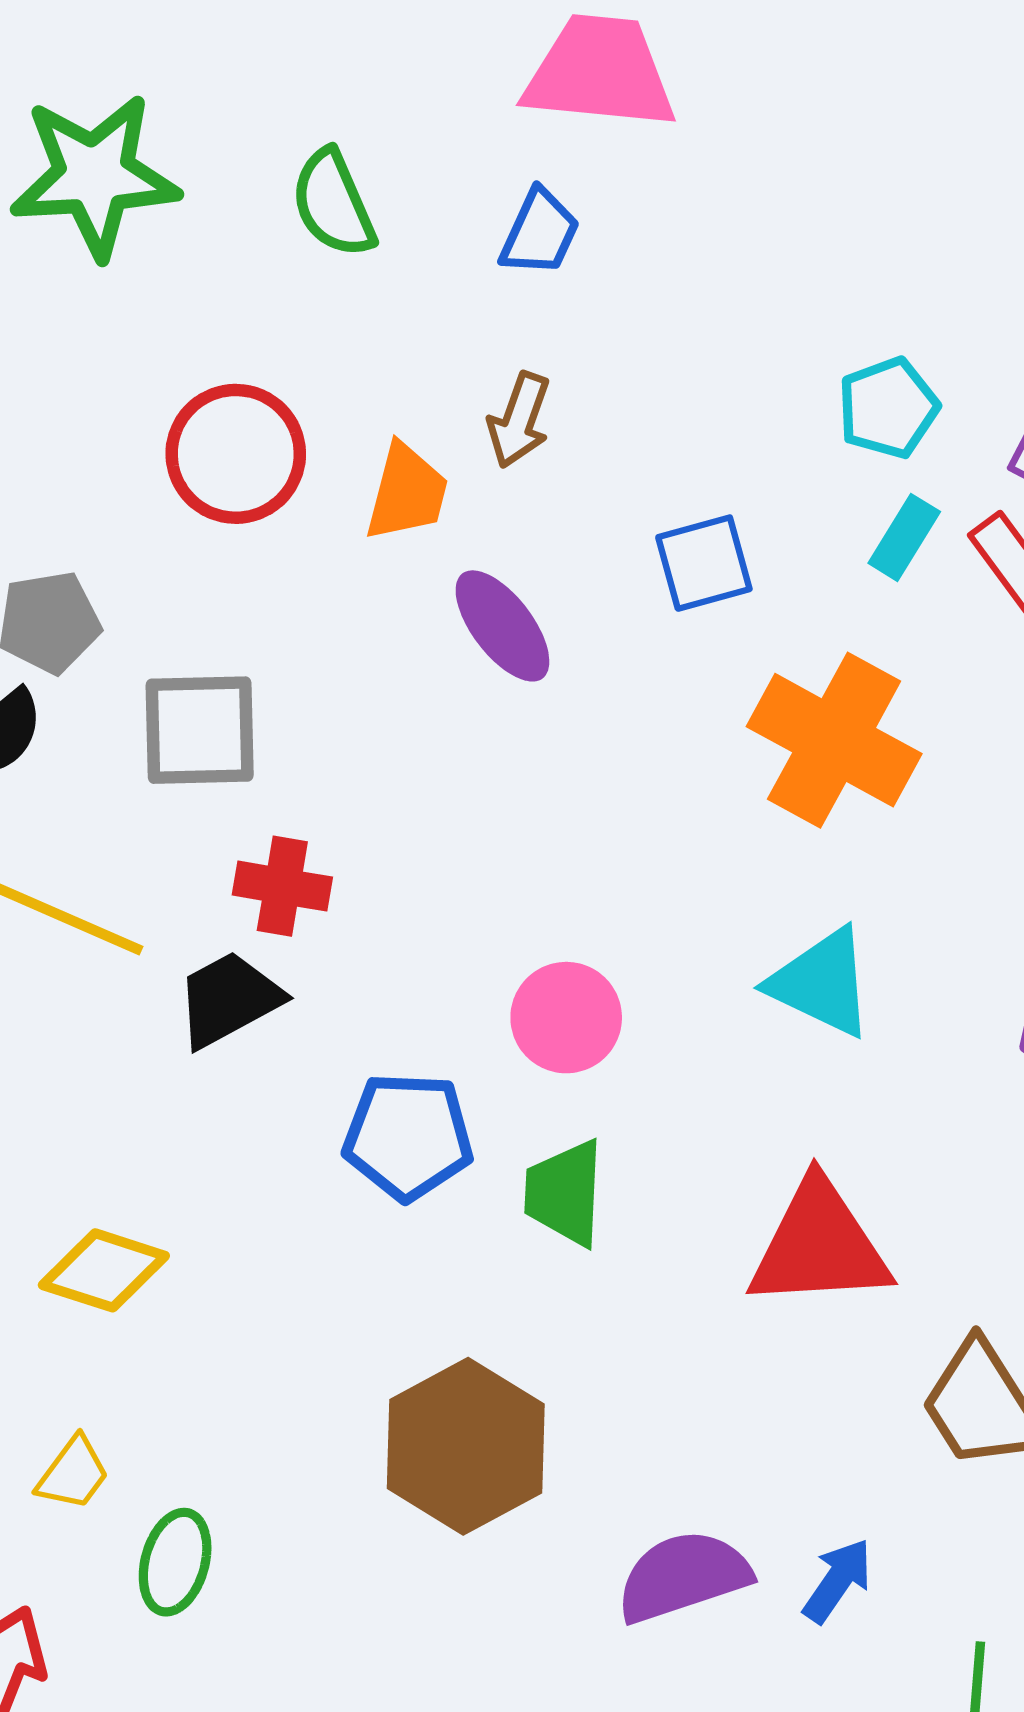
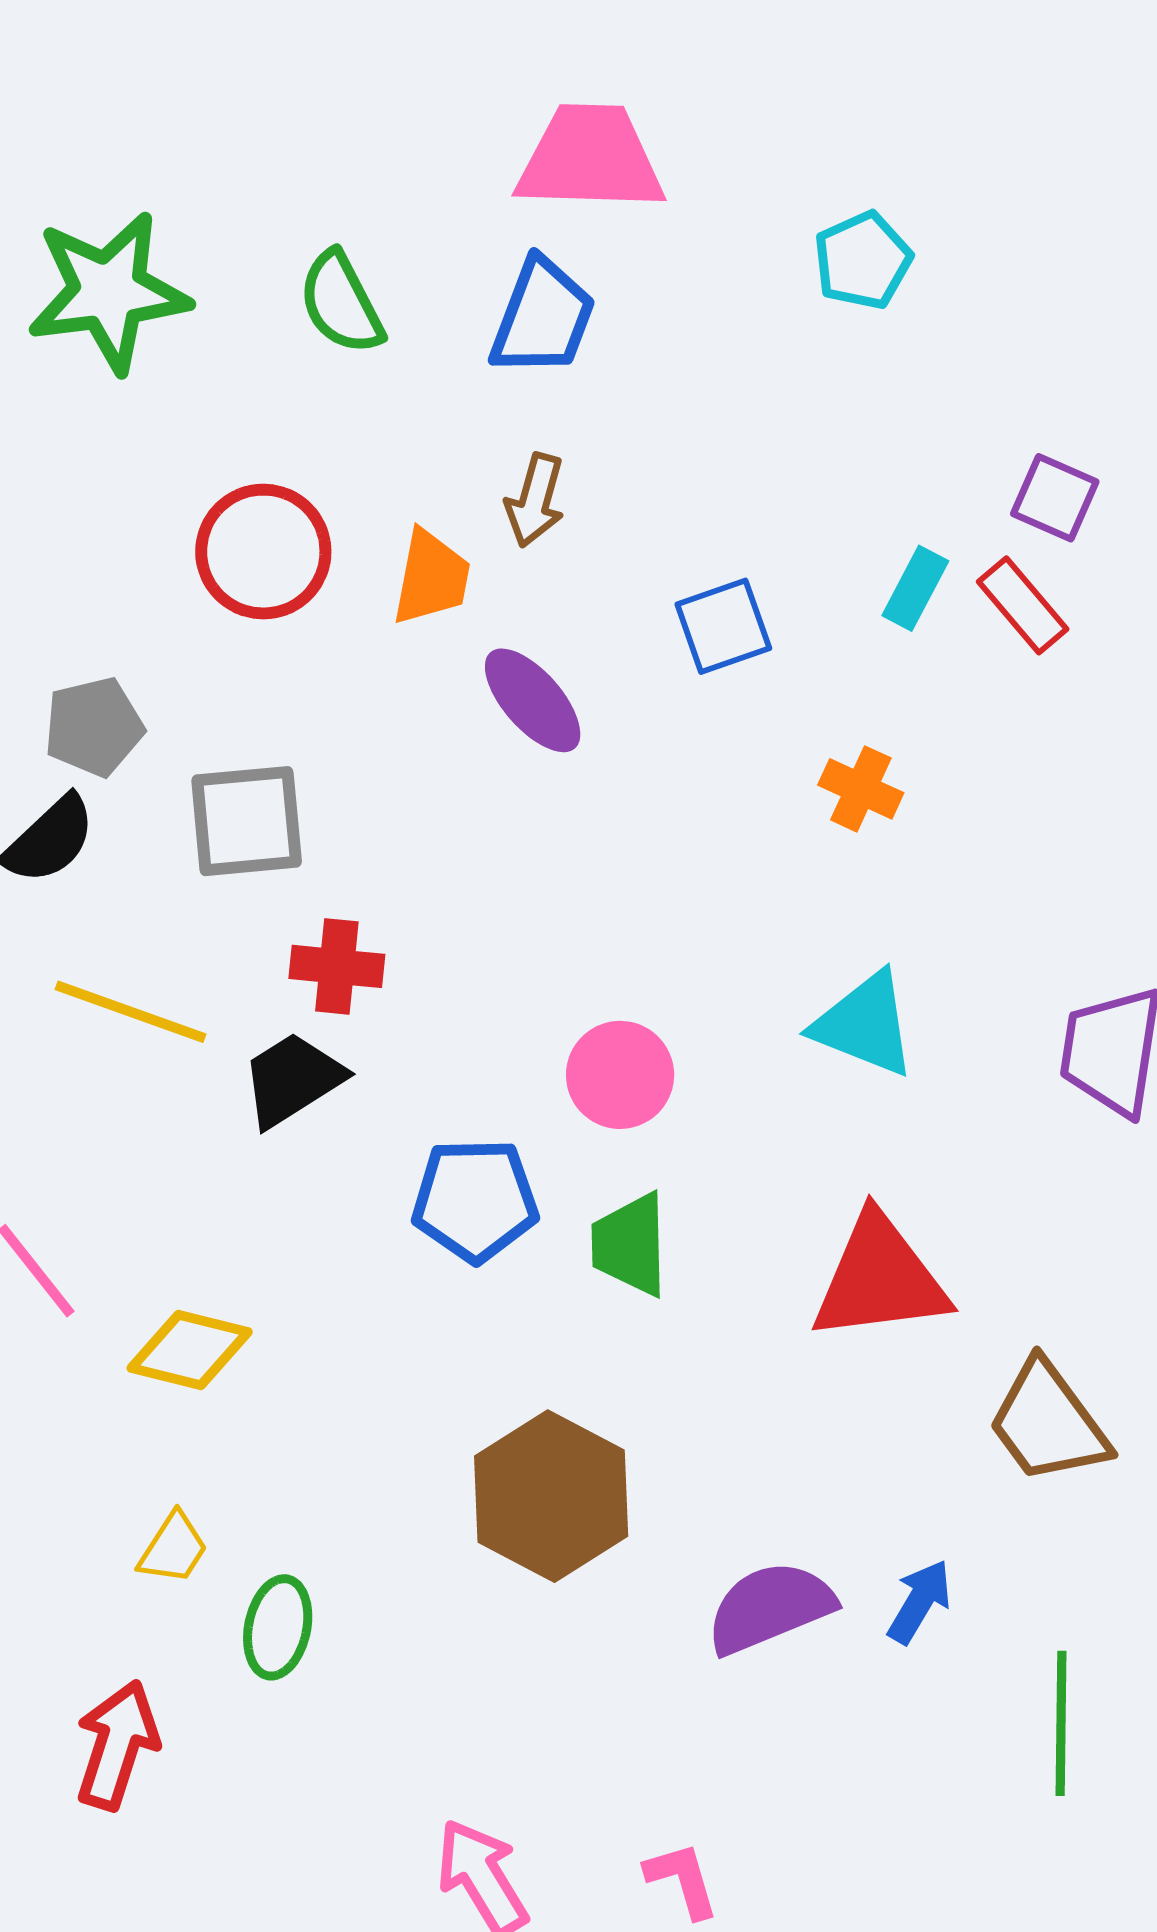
blue trapezoid: (540, 233) -> (543, 317), size x1.4
cyan pentagon: (888, 408) -> (863, 260), moved
orange cross: (834, 740) -> (861, 789), size x0.5

